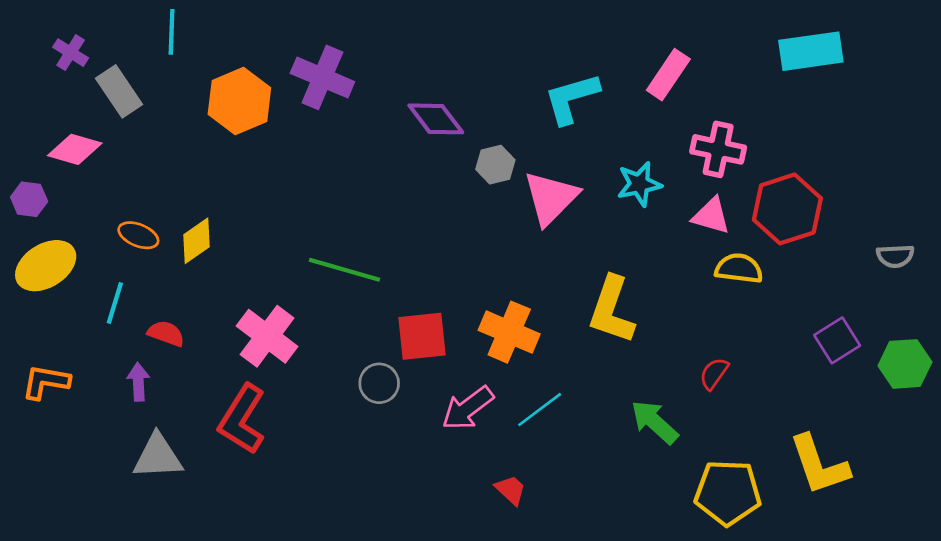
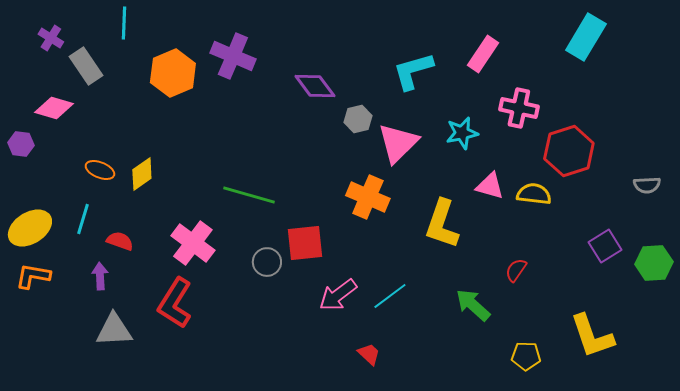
cyan rectangle: (811, 51) -> (586, 37), turned -51
pink triangle: (711, 216) -> (490, 186), moved
yellow ellipse: (46, 266) -> (30, 228), moved
orange cross: (509, 332) -> (368, 197), moved
gray circle: (379, 383) -> (267, 262), moved
yellow pentagon: (728, 493) -> (526, 356), size x0.6

